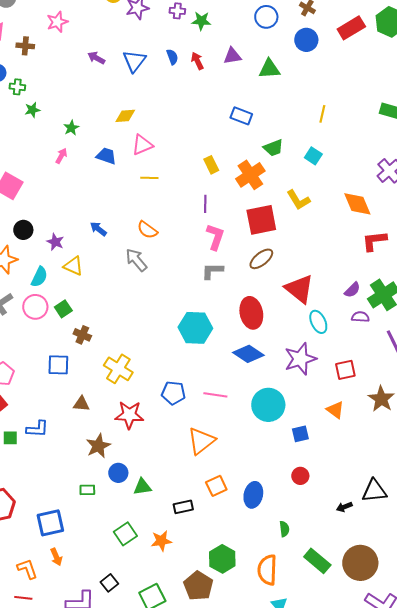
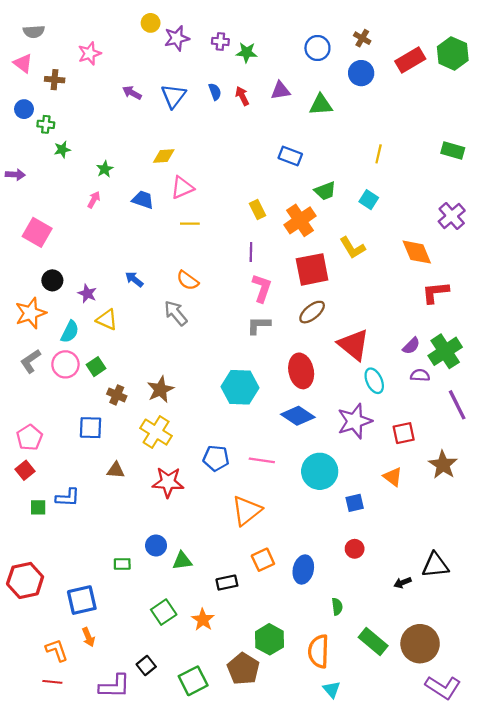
brown star: (98, 446) -> (160, 389), moved
orange star: (161, 541) -> (203, 620), turned -30

